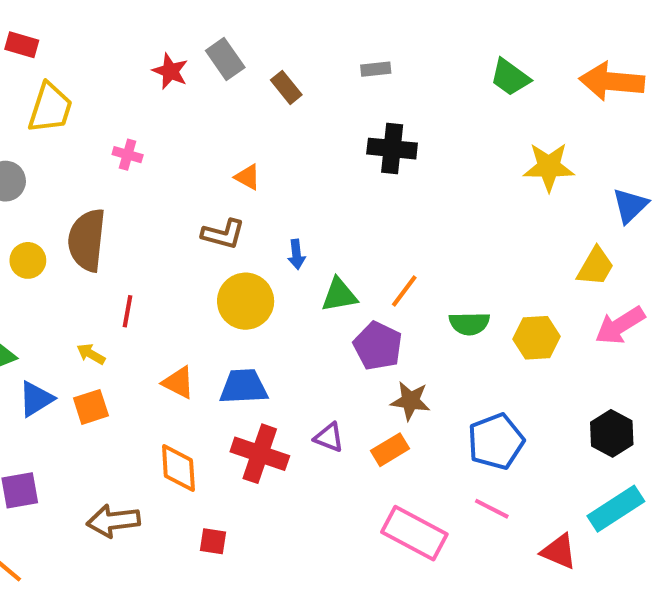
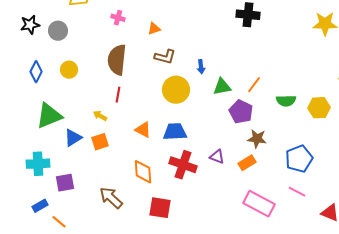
orange triangle: (248, 177) -> (154, 29), moved, turned -48
brown semicircle: (87, 240) -> (117, 60), moved
brown arrow: (113, 521) -> (111, 198), turned 50
red square: (213, 541) -> (160, 208), size x1.6

